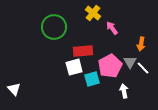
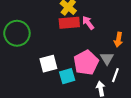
green circle: (54, 27) -> (17, 33), moved
red rectangle: (83, 51) -> (69, 23), moved
white line: (143, 68) -> (115, 75), moved, turned 64

